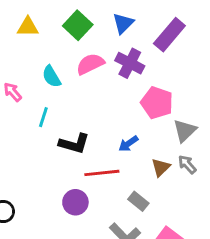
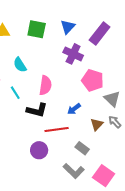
green square: (78, 25) -> (37, 29), turned -30
pink semicircle: (90, 64) -> (45, 85), moved, turned 126
cyan line: (43, 117) -> (15, 93), turned -48
gray triangle: (185, 131) -> (112, 99), turned -30

